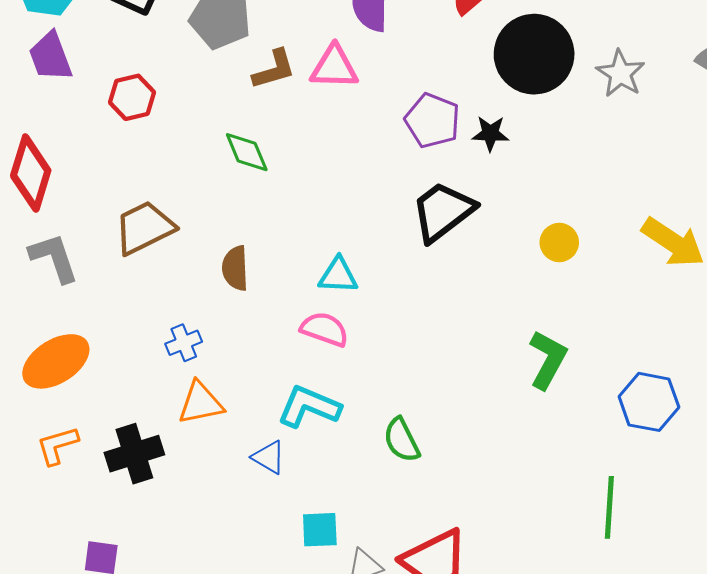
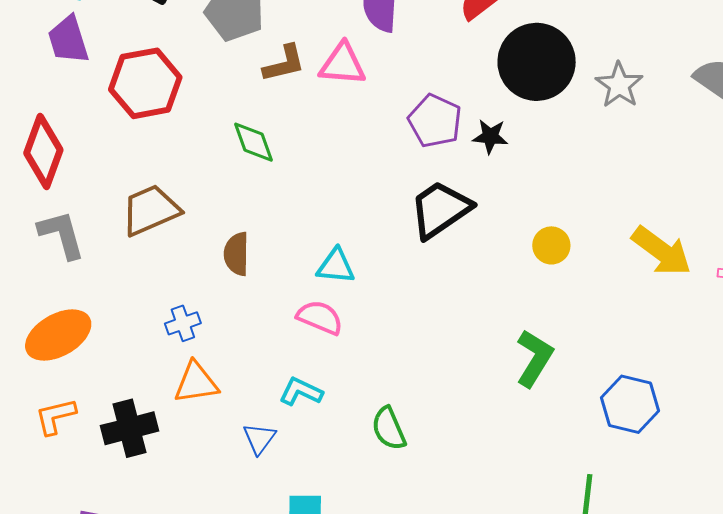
red hexagon: (132, 97) -> (145, 83), size x1.6
cyan L-shape: (309, 407) -> (301, 392), size x0.7
blue triangle: (269, 457) -> (259, 439), turned 33

